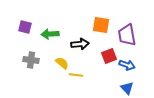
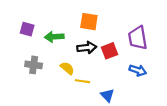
orange square: (101, 25) -> (89, 22), moved
red square: (109, 56) -> (110, 51), moved
blue triangle: (127, 88) -> (107, 95), moved

